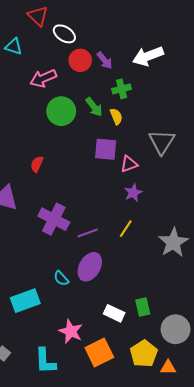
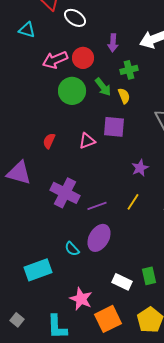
red circle: (80, 60) -> (83, 58), moved
purple arrow: (105, 60) -> (113, 43), turned 42
pink triangle: (129, 164) -> (87, 141), moved

